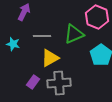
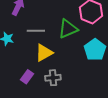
gray cross: (59, 83) -> (53, 78), size x0.7

